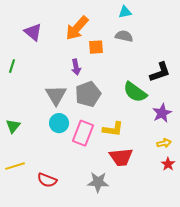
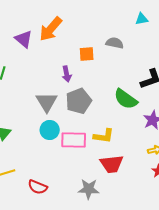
cyan triangle: (125, 12) -> (142, 19), moved
orange arrow: (77, 28) -> (51, 29), moved
pink rectangle: (83, 133) -> (74, 140), turned 70

